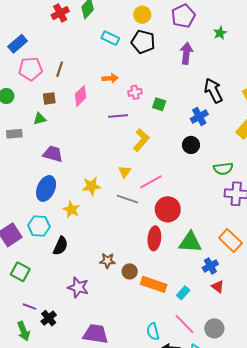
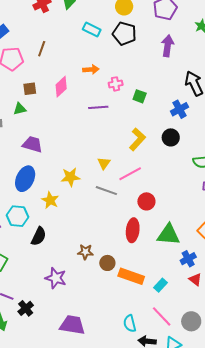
brown line: (60, 69) -> (42, 49), moved
yellow L-shape: (141, 140) -> (137, 139), moved
red circle: (168, 209) -> (146, 201), size x0.7

